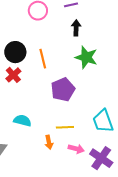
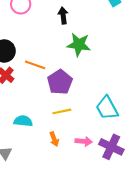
orange line: (43, 59) -> (35, 65), moved, turned -48
yellow line: (65, 127) -> (62, 111), moved

